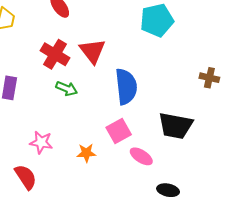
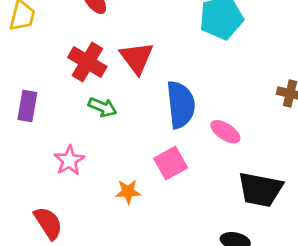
black trapezoid: (175, 126) -> (260, 189), moved
pink star: (41, 142) -> (69, 160), moved, turned 30
pink ellipse: (141, 156) -> (225, 132), moved

